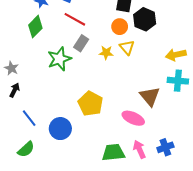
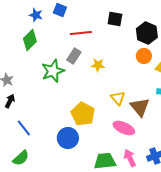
red line: (75, 19) -> (81, 33), moved, turned -35
black hexagon: (145, 19) -> (147, 33), moved
orange circle: (120, 27) -> (144, 56), moved
yellow triangle: (127, 47) -> (118, 98), moved
blue circle: (60, 129) -> (68, 138), moved

